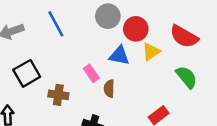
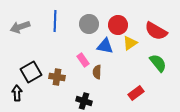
gray circle: (108, 16) -> (89, 24), moved
blue line: (56, 24) -> (55, 21), turned 30
black square: (27, 73) -> (31, 72), moved

